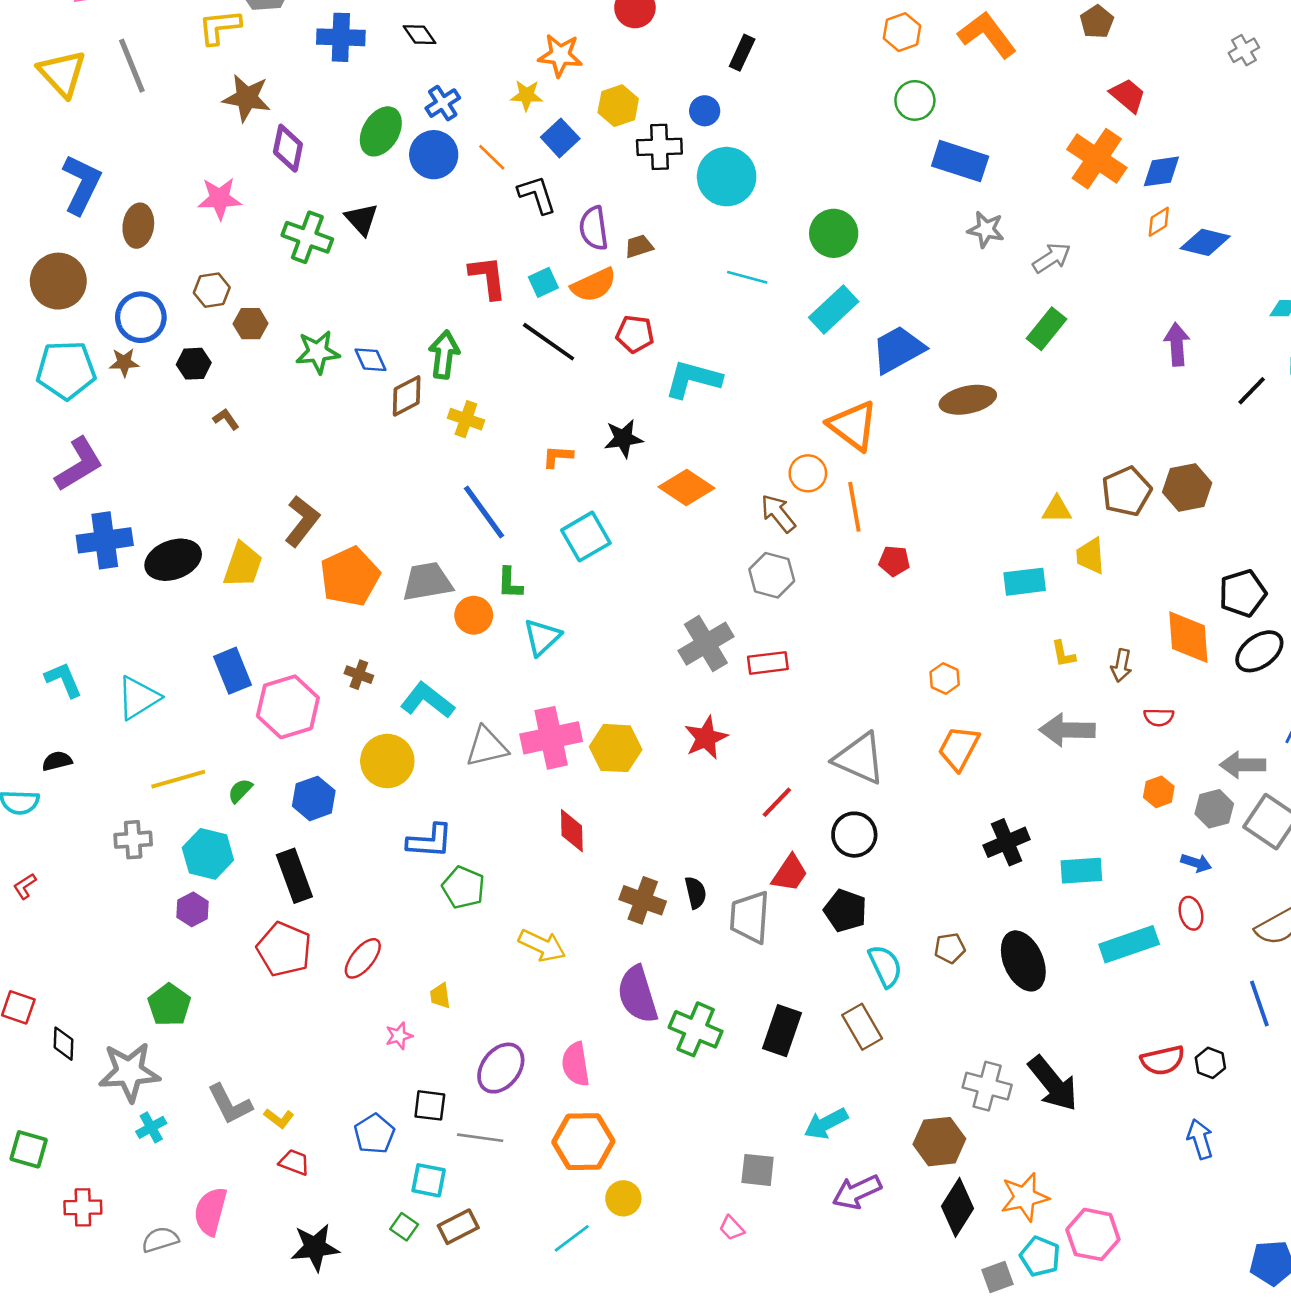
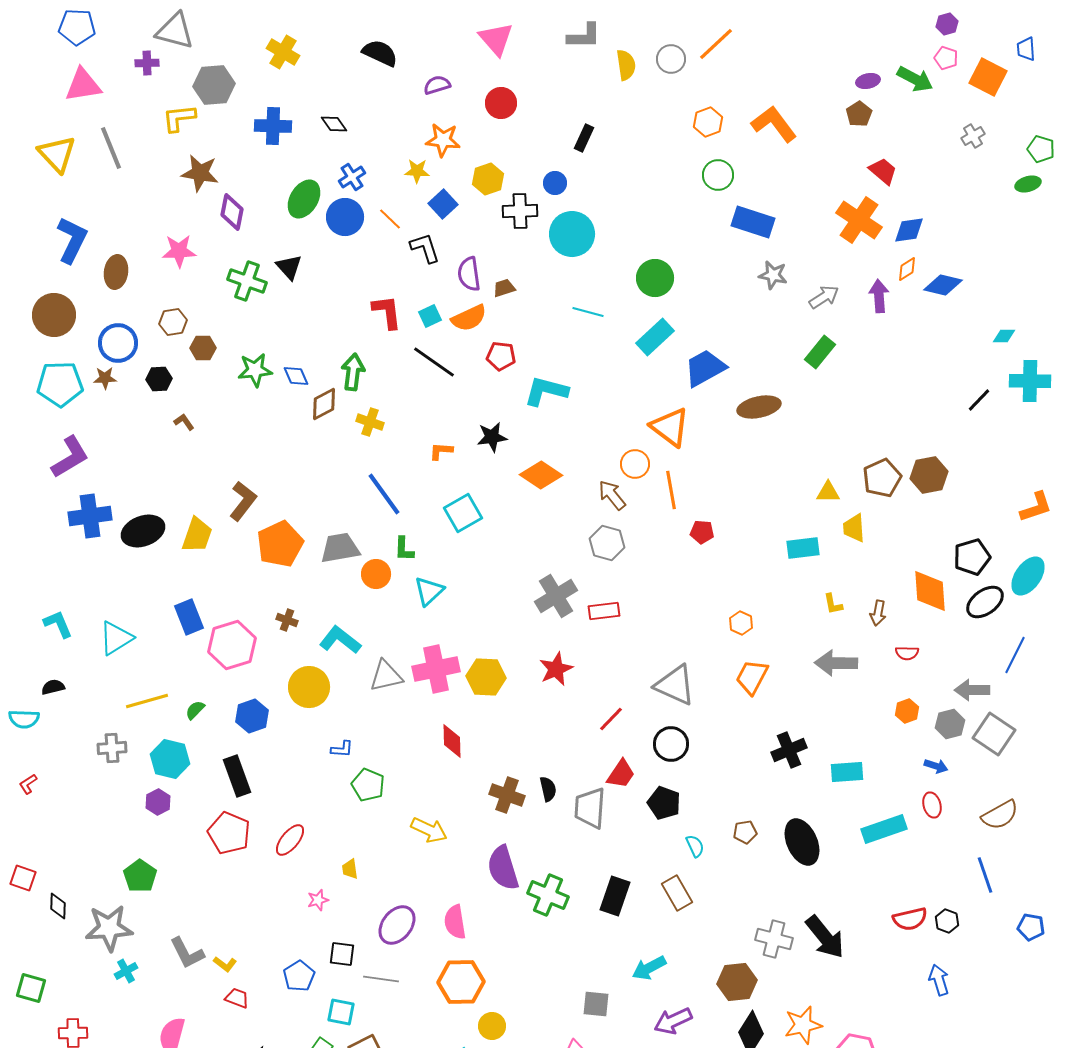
purple arrow: (1177, 344) -> (879, 296), moved
blue L-shape: (430, 841) -> (342, 749), size x0.6
cyan semicircle: (885, 966) -> (695, 846), size x0.7

